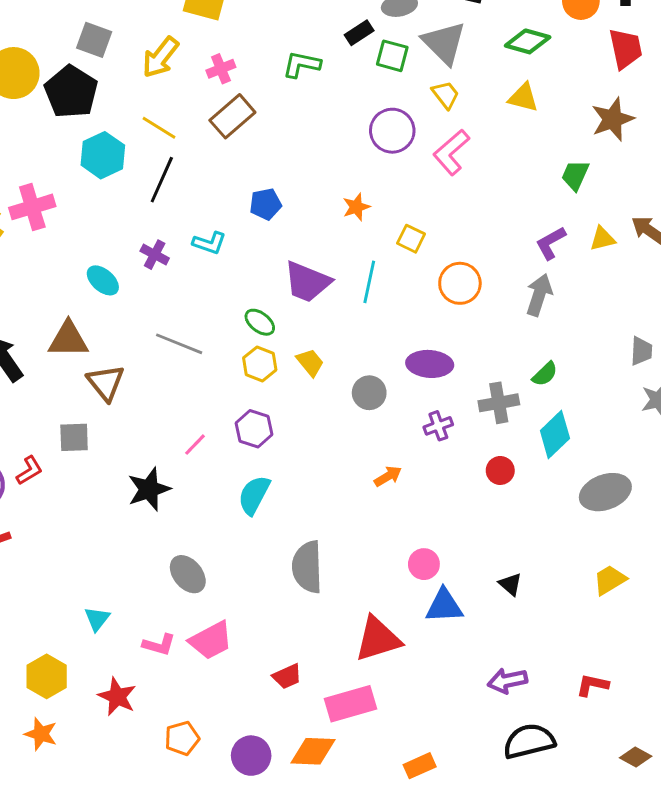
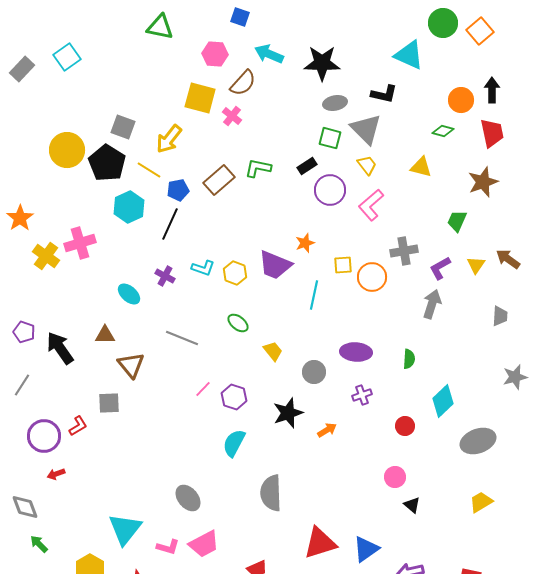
black rectangle: (359, 33) -> (307, 166), moved
green diamond: (528, 41) -> (443, 131), moved, size x0.7
green L-shape: (302, 64) -> (258, 168), moved
pink cross: (221, 69) -> (232, 116), moved, turned -30
yellow line: (159, 128) -> (149, 170), moved
blue pentagon: (266, 204) -> (178, 190), moved
yellow square: (411, 239) -> (343, 265), turned -30
yellow triangle: (602, 239) -> (476, 265), turned -42
purple trapezoid: (307, 282) -> (275, 265), moved
orange circle: (460, 283) -> (372, 277), moved
brown triangle: (68, 339) -> (105, 335), size x0.7
gray trapezoid: (641, 351) -> (500, 316), moved
yellow hexagon: (260, 364) -> (235, 273), moved
green semicircle: (545, 374) -> (409, 359), moved, turned -42
gray cross: (499, 403) -> (404, 251), moved
pink line: (195, 445) -> (203, 389), moved
black star: (149, 489) -> (288, 413), moved
pink circle: (424, 564) -> (395, 477), moved
blue triangle: (444, 606) -> (366, 549), moved, turned -32
cyan triangle: (97, 619) -> (125, 529), size x1.8

